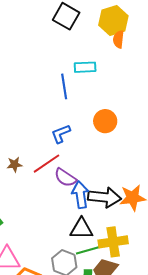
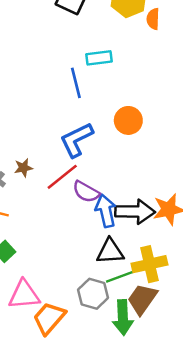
orange semicircle: (118, 39) -> (153, 19), moved
blue L-shape: (61, 134) -> (76, 140), size x1.5
brown star: (15, 164) -> (23, 168), moved

